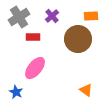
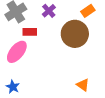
orange rectangle: (91, 16) -> (88, 11), turned -32
pink ellipse: (35, 68) -> (17, 52), moved

